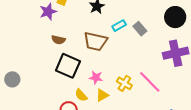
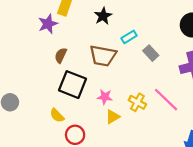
gray rectangle: (140, 29) -> (151, 53), moved
brown semicircle: (58, 40) -> (61, 55), turned 104
yellow semicircle: (81, 95) -> (57, 115), moved

